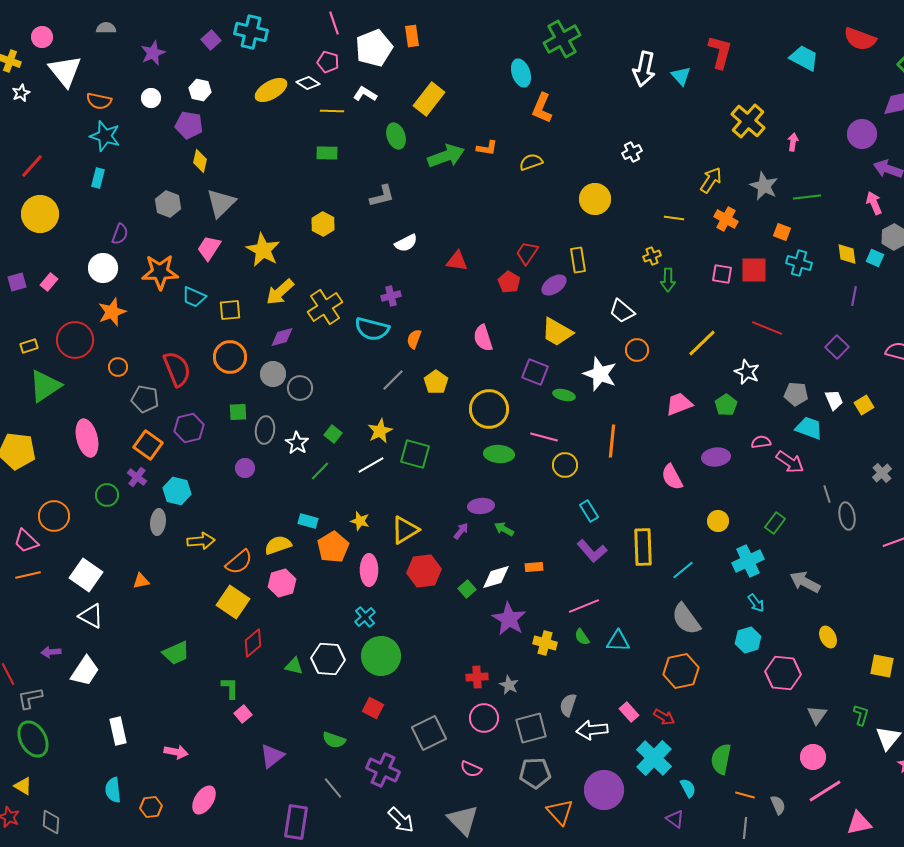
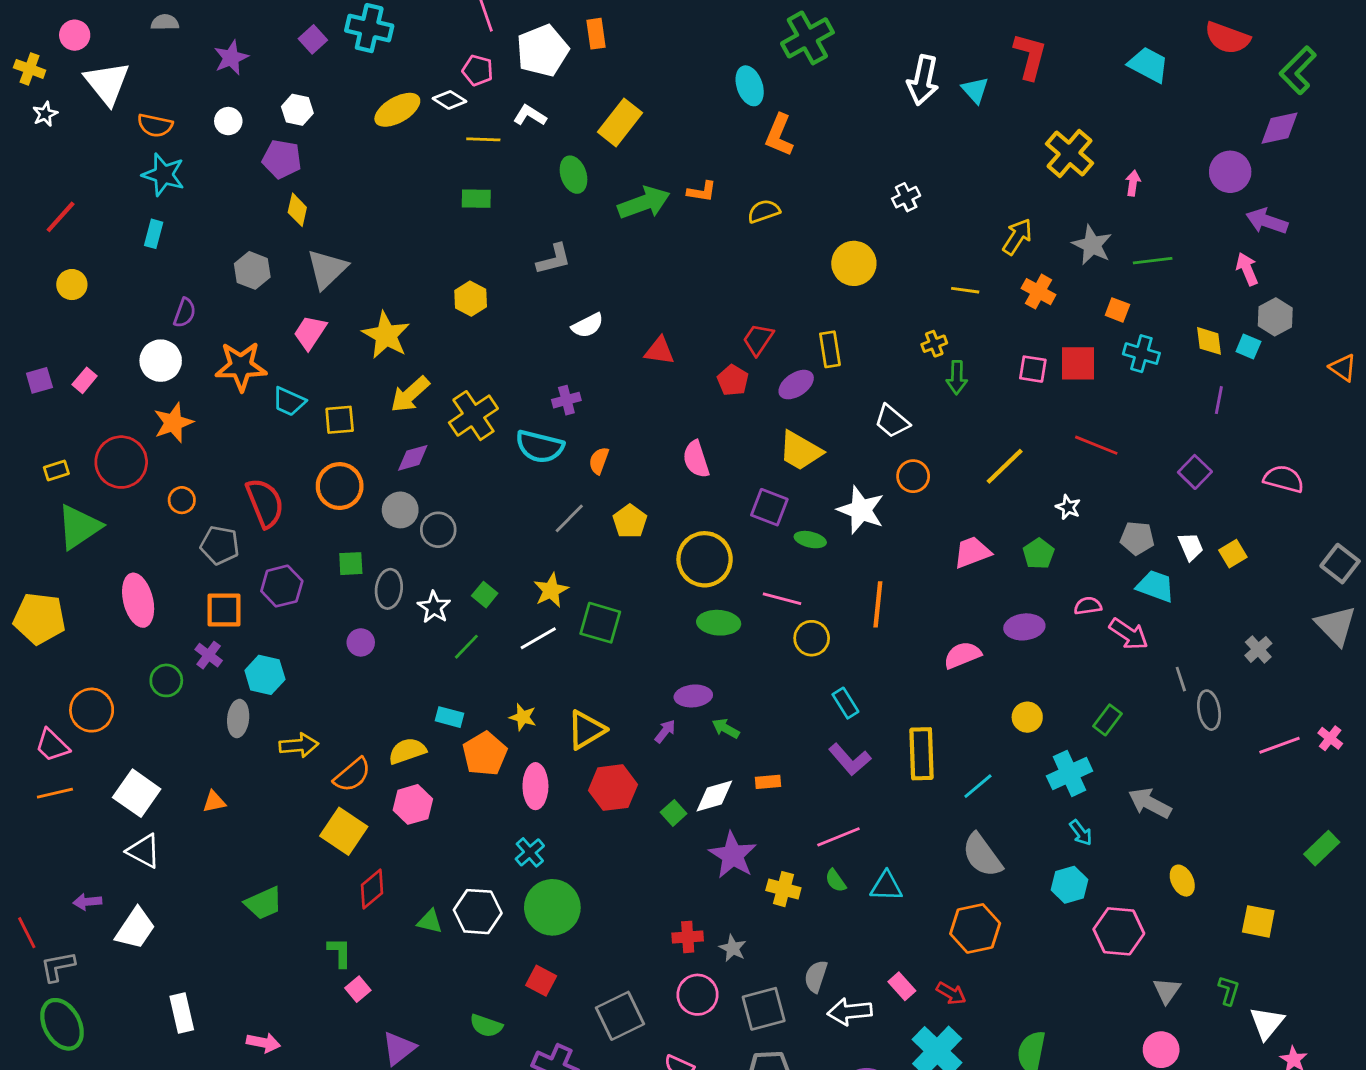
yellow circle: (40, 214) -> (72, 285), size x0.6
white star: (747, 372) -> (1068, 507), size x0.7
orange square: (148, 445) -> (224, 610), turned -36
pink semicircle: (672, 477) -> (962, 655), turned 96

